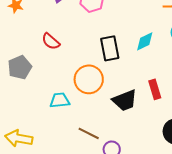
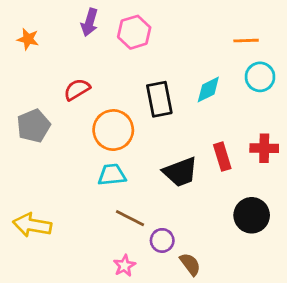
red semicircle: (51, 41) -> (77, 89), turned 108
orange circle: (89, 79) -> (113, 130), moved
cyan trapezoid: (60, 100) -> (112, 175), moved

